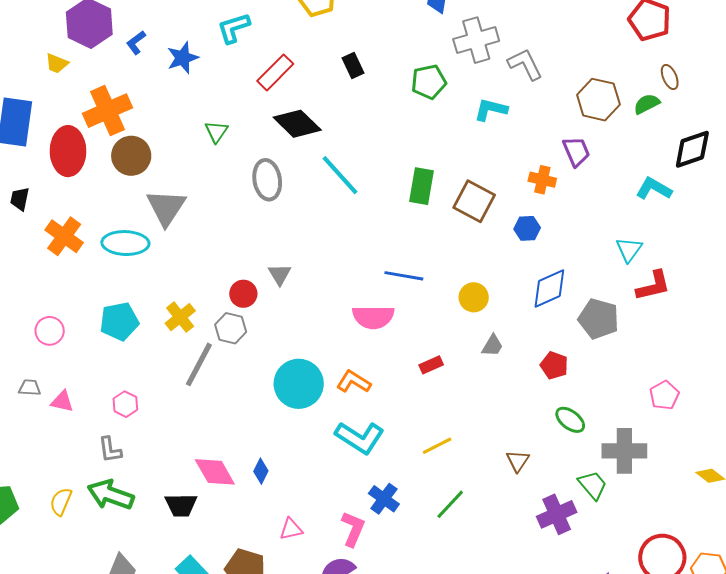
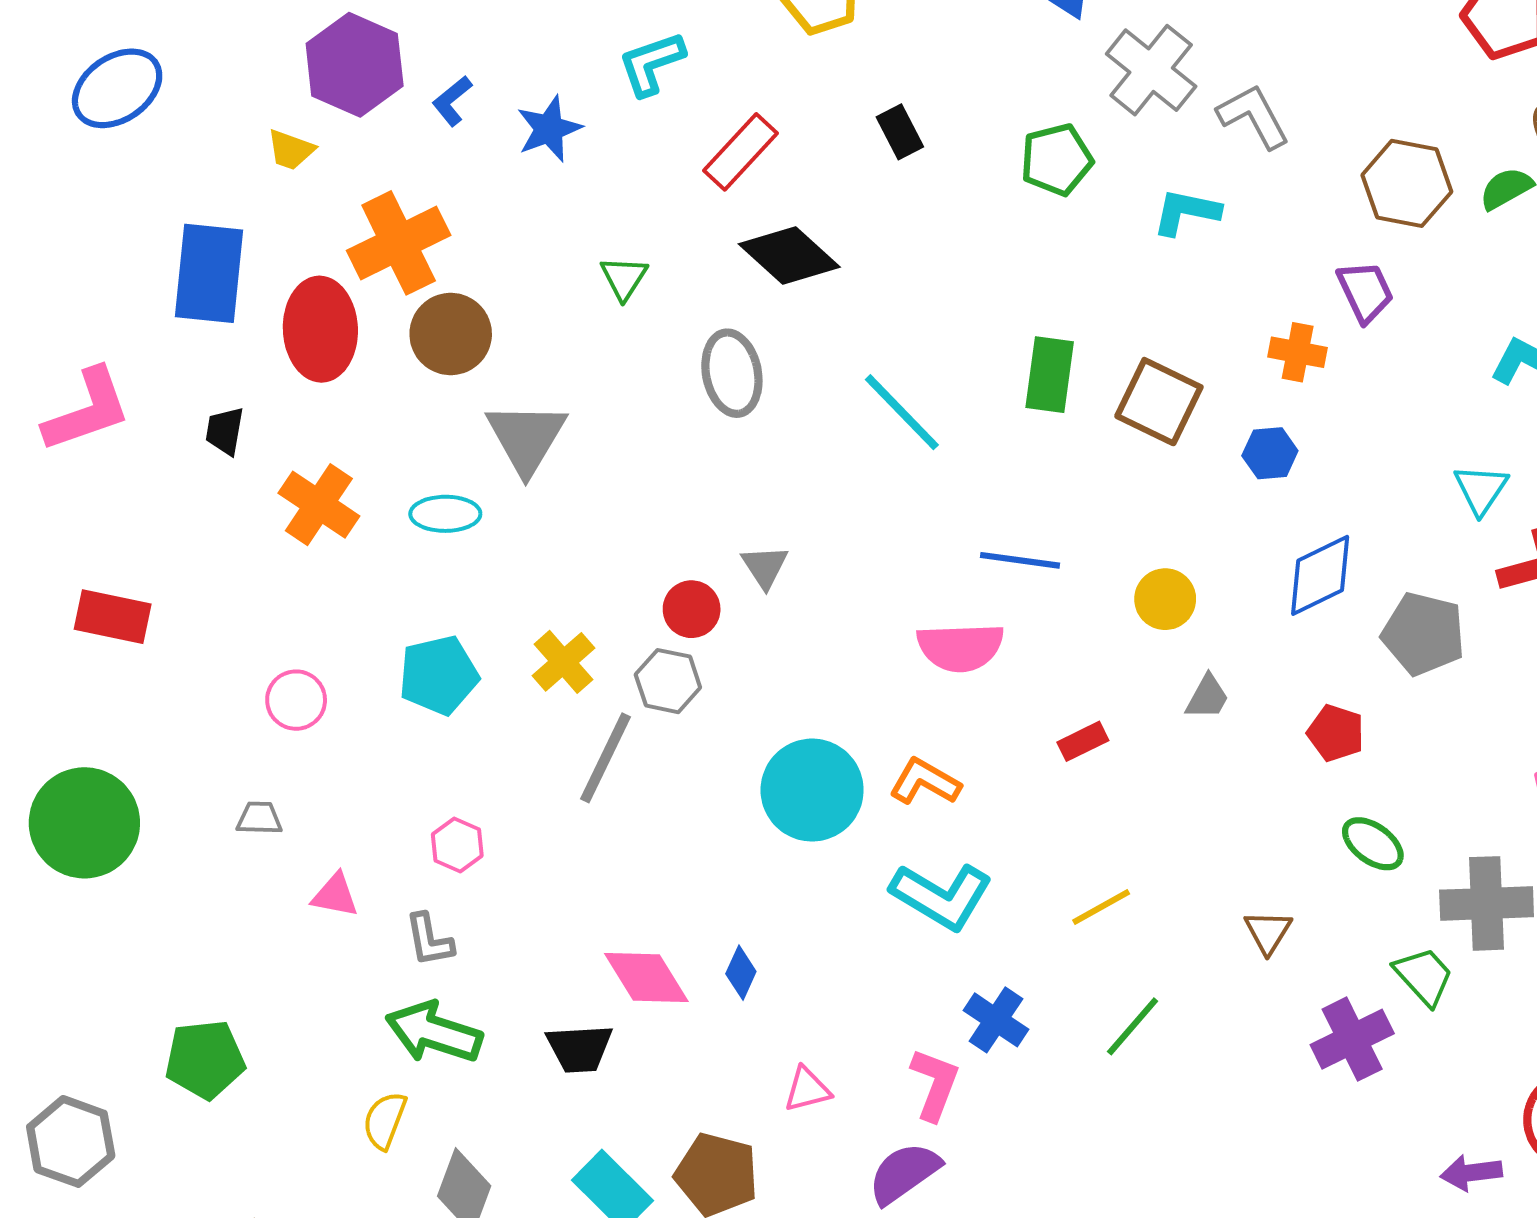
gray cross: (476, 40) -> (1151, 70), turned -33
cyan line: (340, 175) -> (902, 412), moved
cyan ellipse: (125, 243) -> (445, 514), size x0.7
pink triangle: (62, 401) -> (335, 895), moved
yellow semicircle: (61, 502) -> (385, 1120), moved

